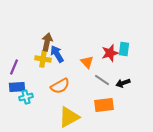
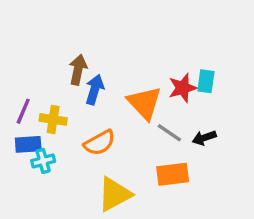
blue arrow: (57, 54) -> (95, 90), turned 48
yellow cross: (43, 59) -> (53, 119), moved
orange triangle: (87, 62) -> (144, 103), size x1.6

